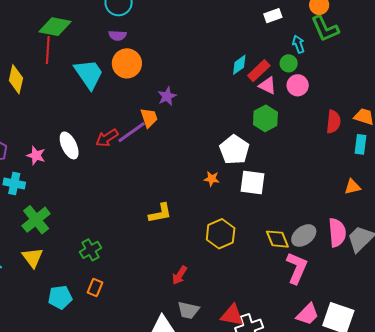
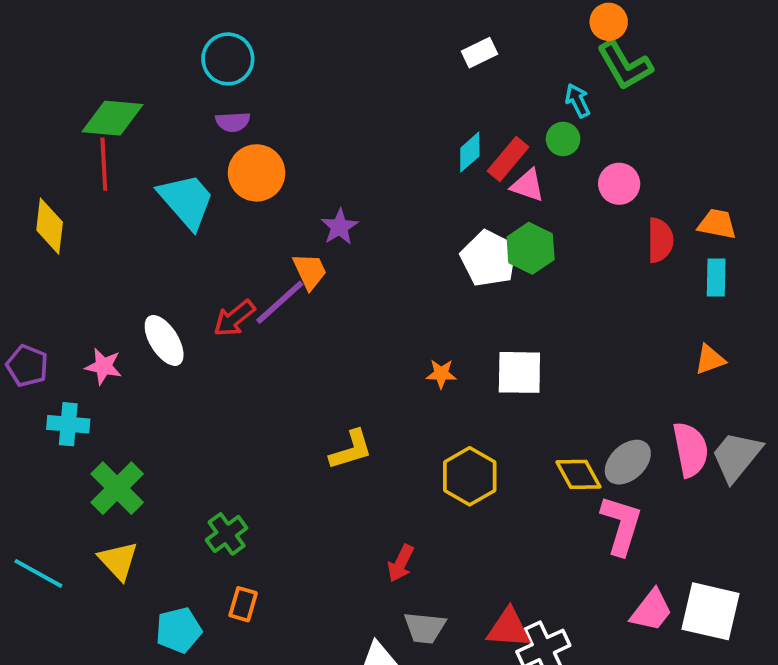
white rectangle: (273, 16) -> (480, 53), moved
pink circle: (298, 85) -> (619, 184), moved
white pentagon: (234, 150) -> (489, 259), moved

